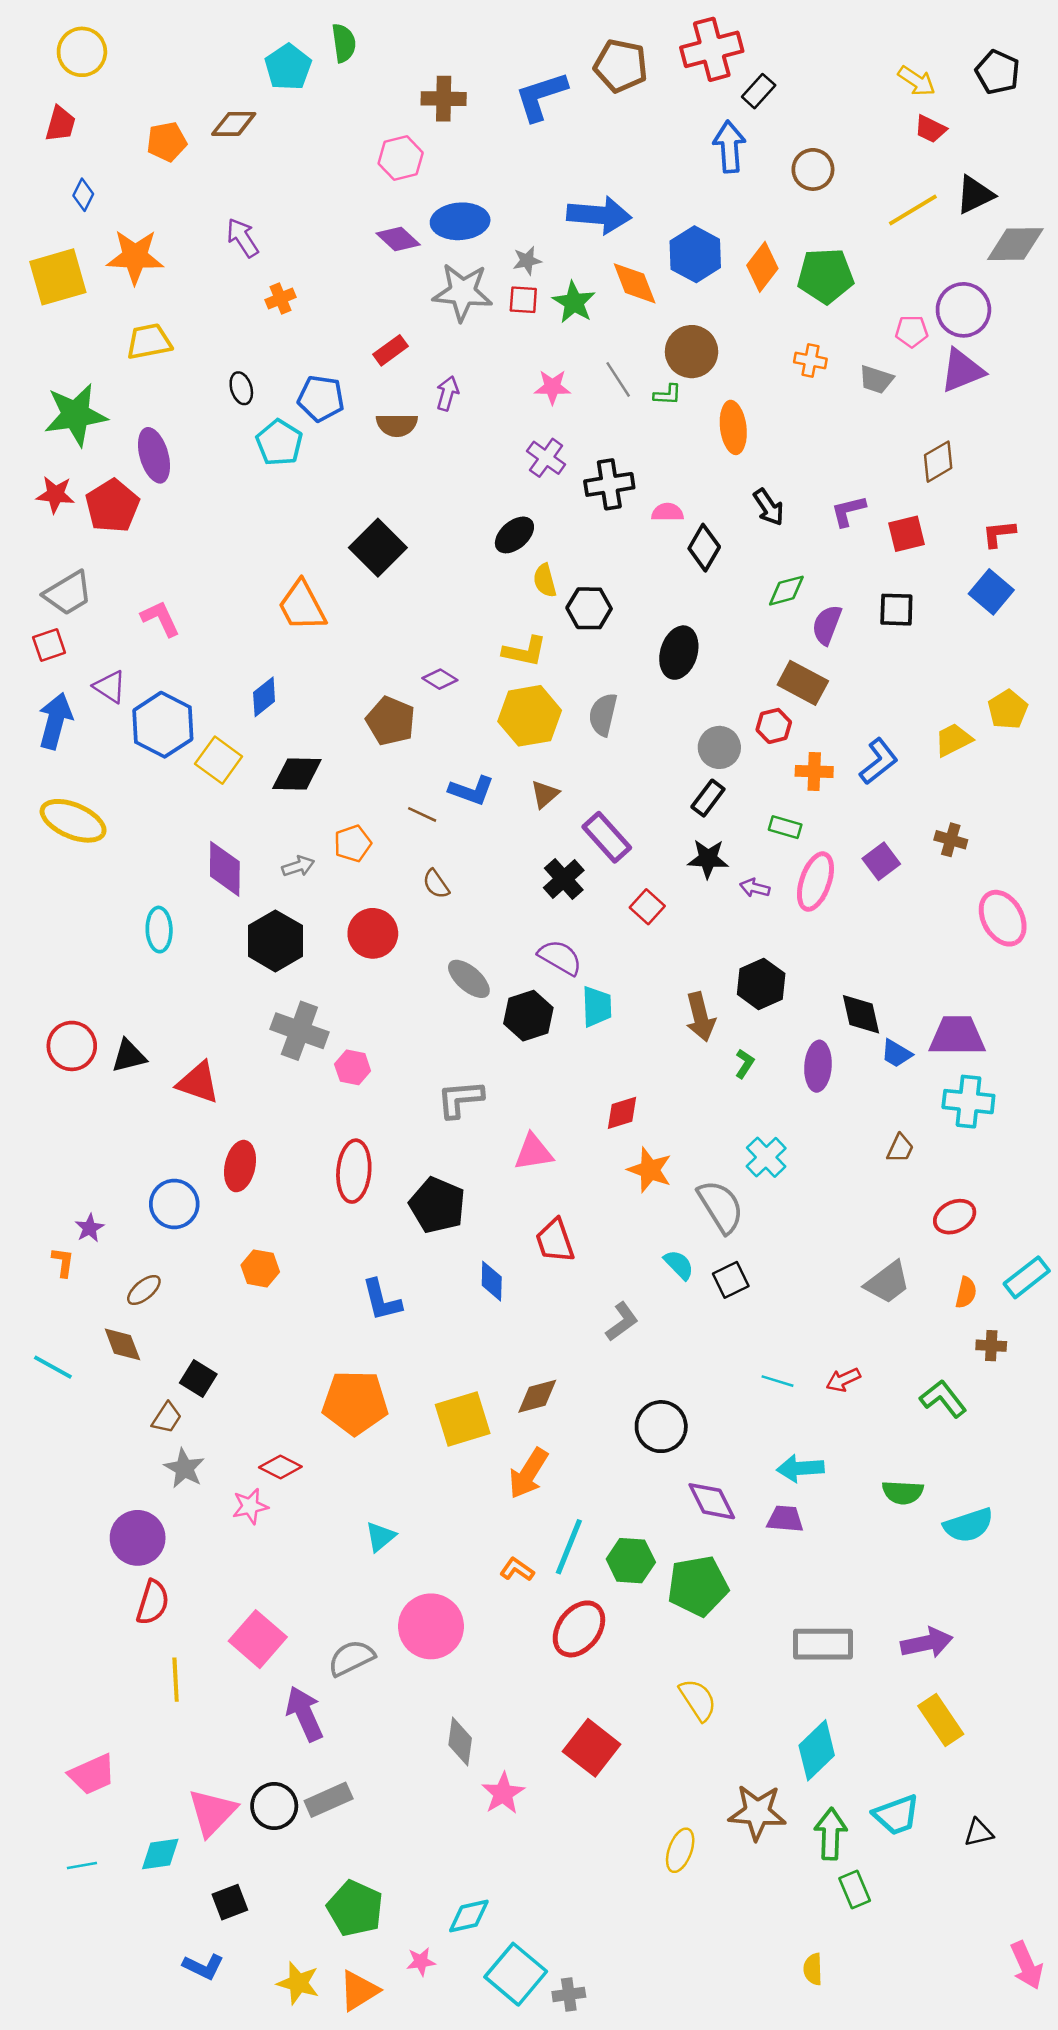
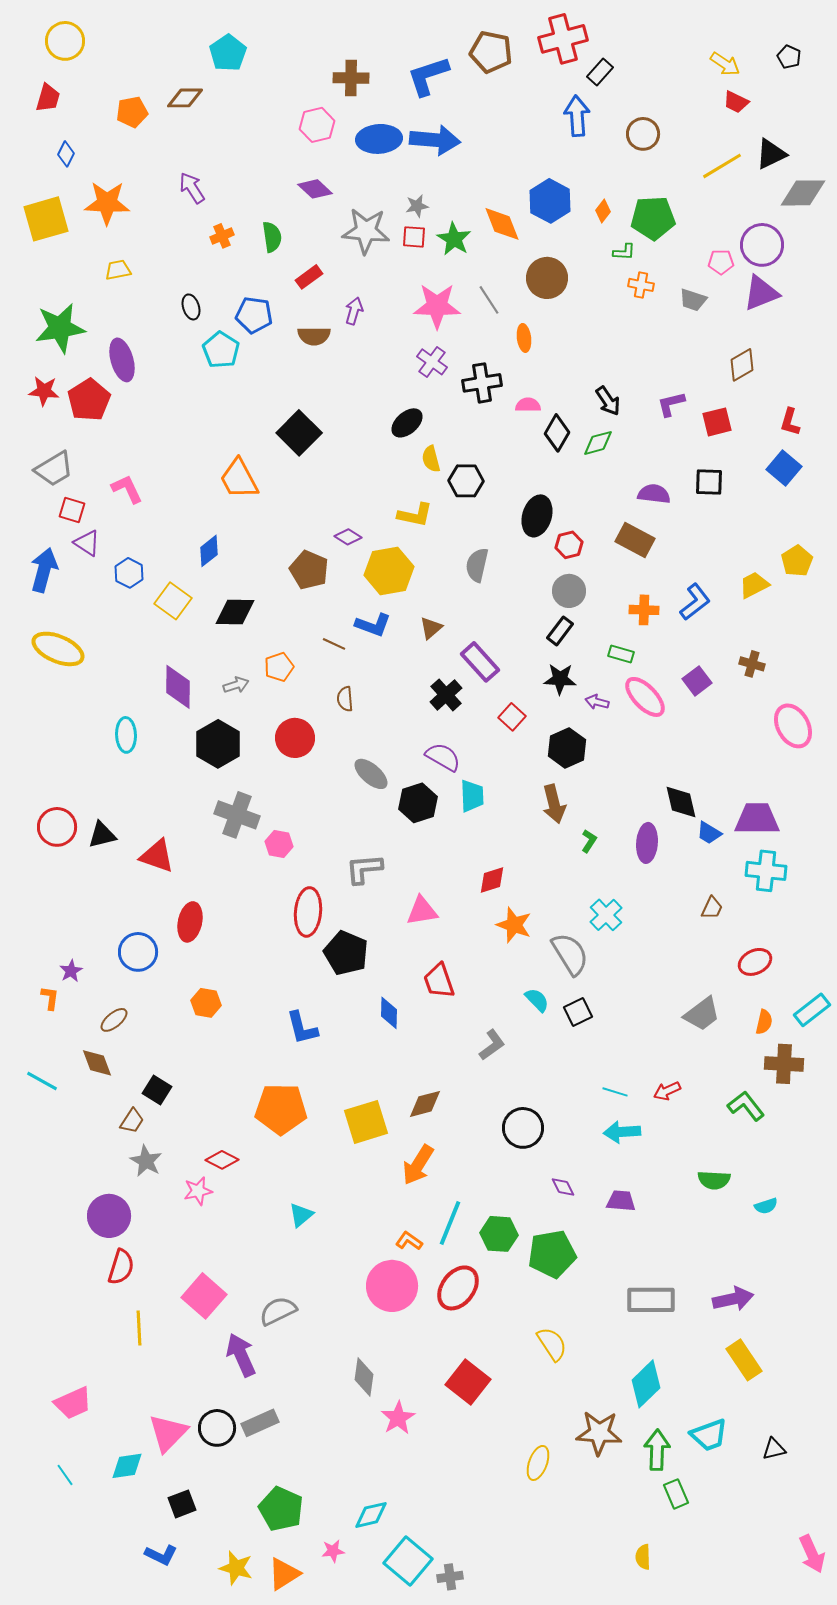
green semicircle: (344, 43) -> (272, 237), moved
black pentagon: (998, 72) -> (789, 57), size x0.7
blue arrow: (599, 215) -> (435, 140), moved
blue ellipse: (460, 221) -> (379, 139), moved
orange diamond: (762, 267) -> (603, 211), size x0.6
yellow trapezoid: (149, 341) -> (118, 270), size x0.7
pink star: (552, 387) -> (437, 306), size x1.6
green L-shape: (667, 395) -> (624, 252), moved
orange ellipse: (733, 427) -> (524, 338), moved, size x0.7
red L-shape: (999, 534) -> (790, 422), turned -68
green diamond: (786, 591) -> (598, 443), moved
purple semicircle: (827, 625) -> (654, 494), turned 76
red square: (49, 645) -> (72, 510), moved, turned 36
yellow hexagon: (530, 716) -> (389, 571), moved
blue hexagon: (163, 725) -> (129, 573), size x0.6
red hexagon: (774, 726) -> (569, 545), moved
pink ellipse: (815, 881) -> (645, 697), turned -63
brown semicircle: (436, 884) -> (345, 699), turned 30
black hexagon: (761, 984) -> (567, 748), moved
red ellipse: (354, 1171) -> (308, 912), moved
brown cross: (991, 1346) -> (784, 1064), size x1.6
cyan arrow: (800, 1468) -> (622, 1132), moved
purple diamond: (712, 1501) -> (563, 1187), size x0.6
cyan semicircle: (968, 1525) -> (766, 1206), size x0.6
pink circle: (431, 1626) -> (392, 1286), moved
cyan line: (82, 1865) -> (65, 1475), turned 65

